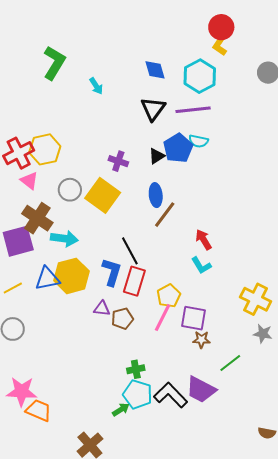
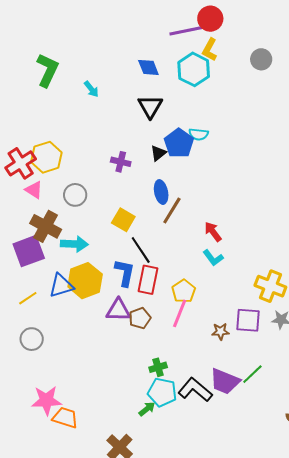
yellow L-shape: (220, 44) -> (210, 50), moved
purple line: (193, 110) -> (187, 31), moved
yellow square: (103, 195) -> (123, 220), moved, size x0.7
purple triangle: (102, 308) -> (118, 310), size x1.5
purple square: (194, 318) -> (248, 320), moved
green line: (230, 363) -> (252, 374), moved

